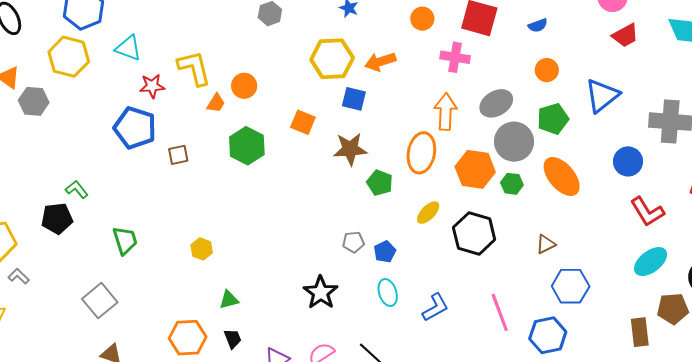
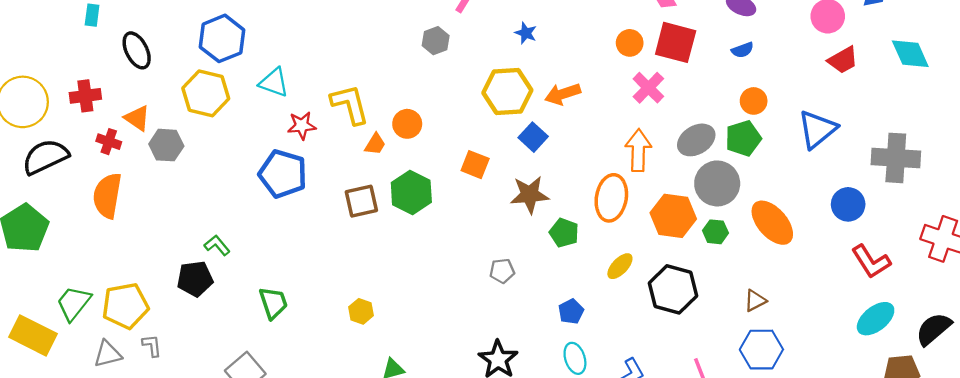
orange circle: (422, 19) -> (630, 43), moved
pink cross: (455, 57) -> (648, 88), turned 36
blue square: (354, 99) -> (533, 137), turned 30
green pentagon: (553, 119) -> (743, 138), moved
brown square: (178, 155) -> (361, 201), moved, size x1.4
gray pentagon: (353, 242) -> (502, 271), moved
gray L-shape: (19, 276) -> (152, 346), turned 40
blue hexagon: (571, 286) -> (761, 350), moved

